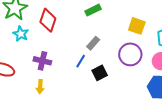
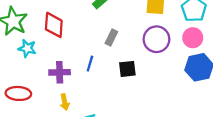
blue line: (81, 61) -> (90, 64), moved
black square: (100, 73) -> (127, 69), turned 35

